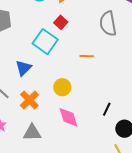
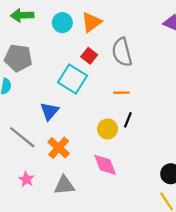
gray semicircle: (108, 24) -> (122, 52), moved
yellow circle: (62, 87) -> (108, 129), moved
black line: (107, 109) -> (128, 120), moved

